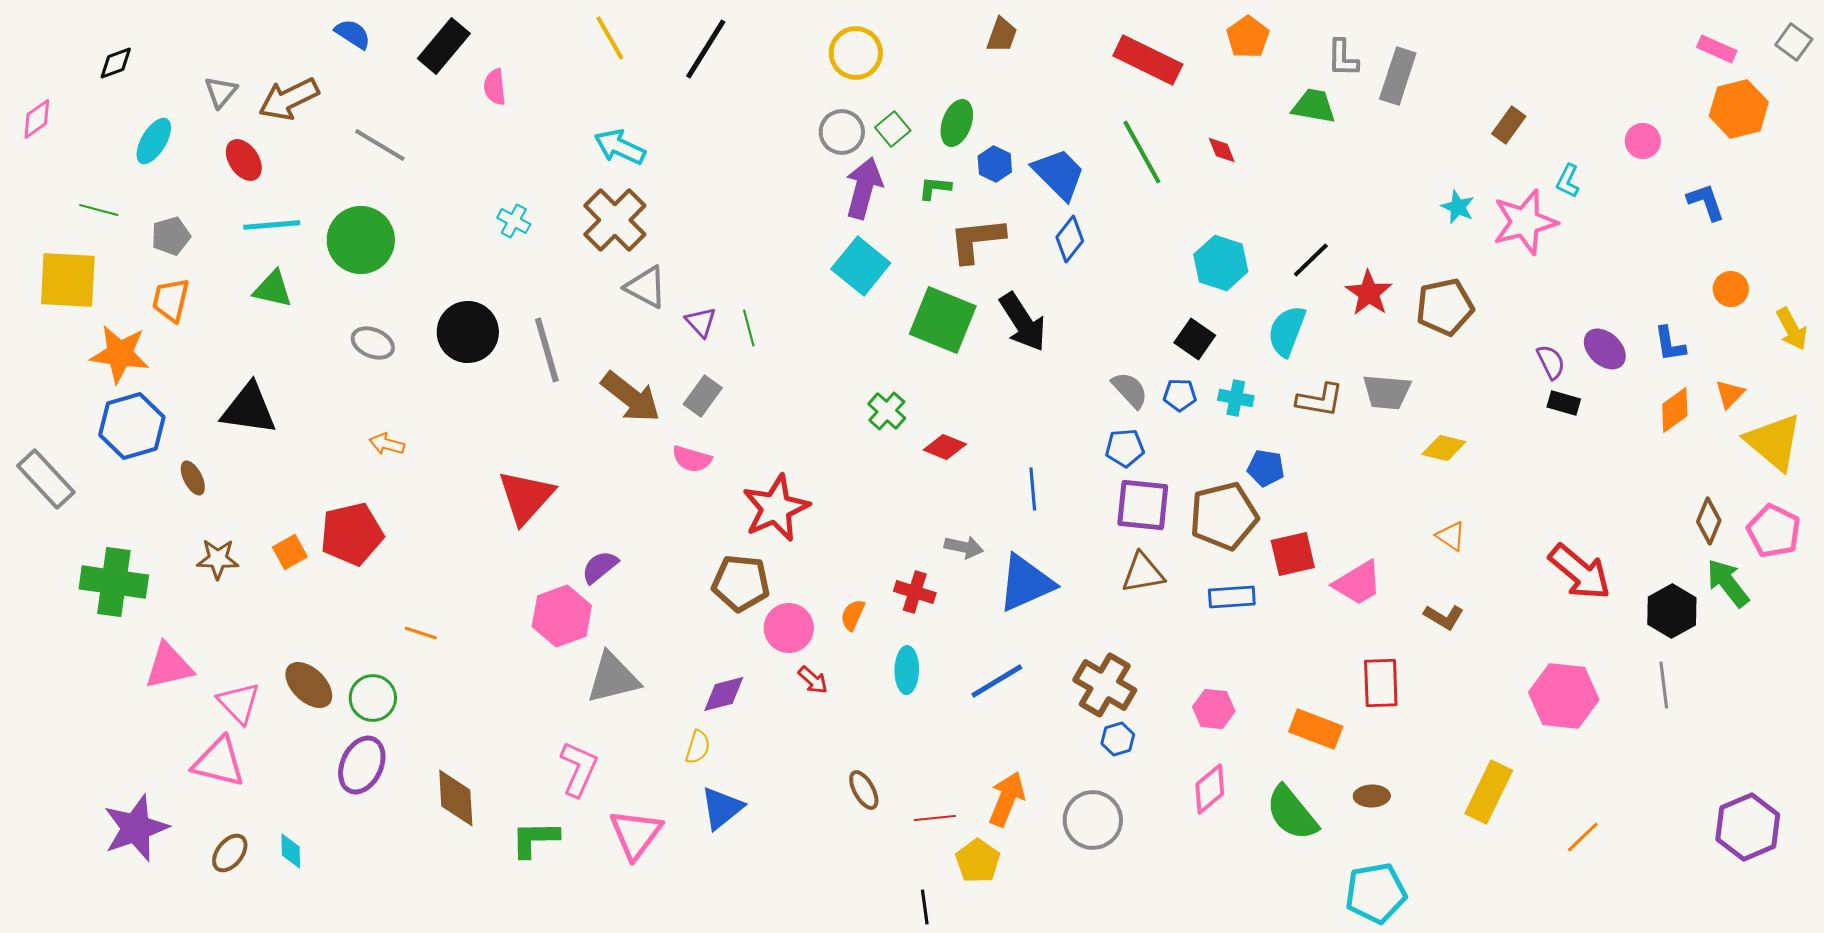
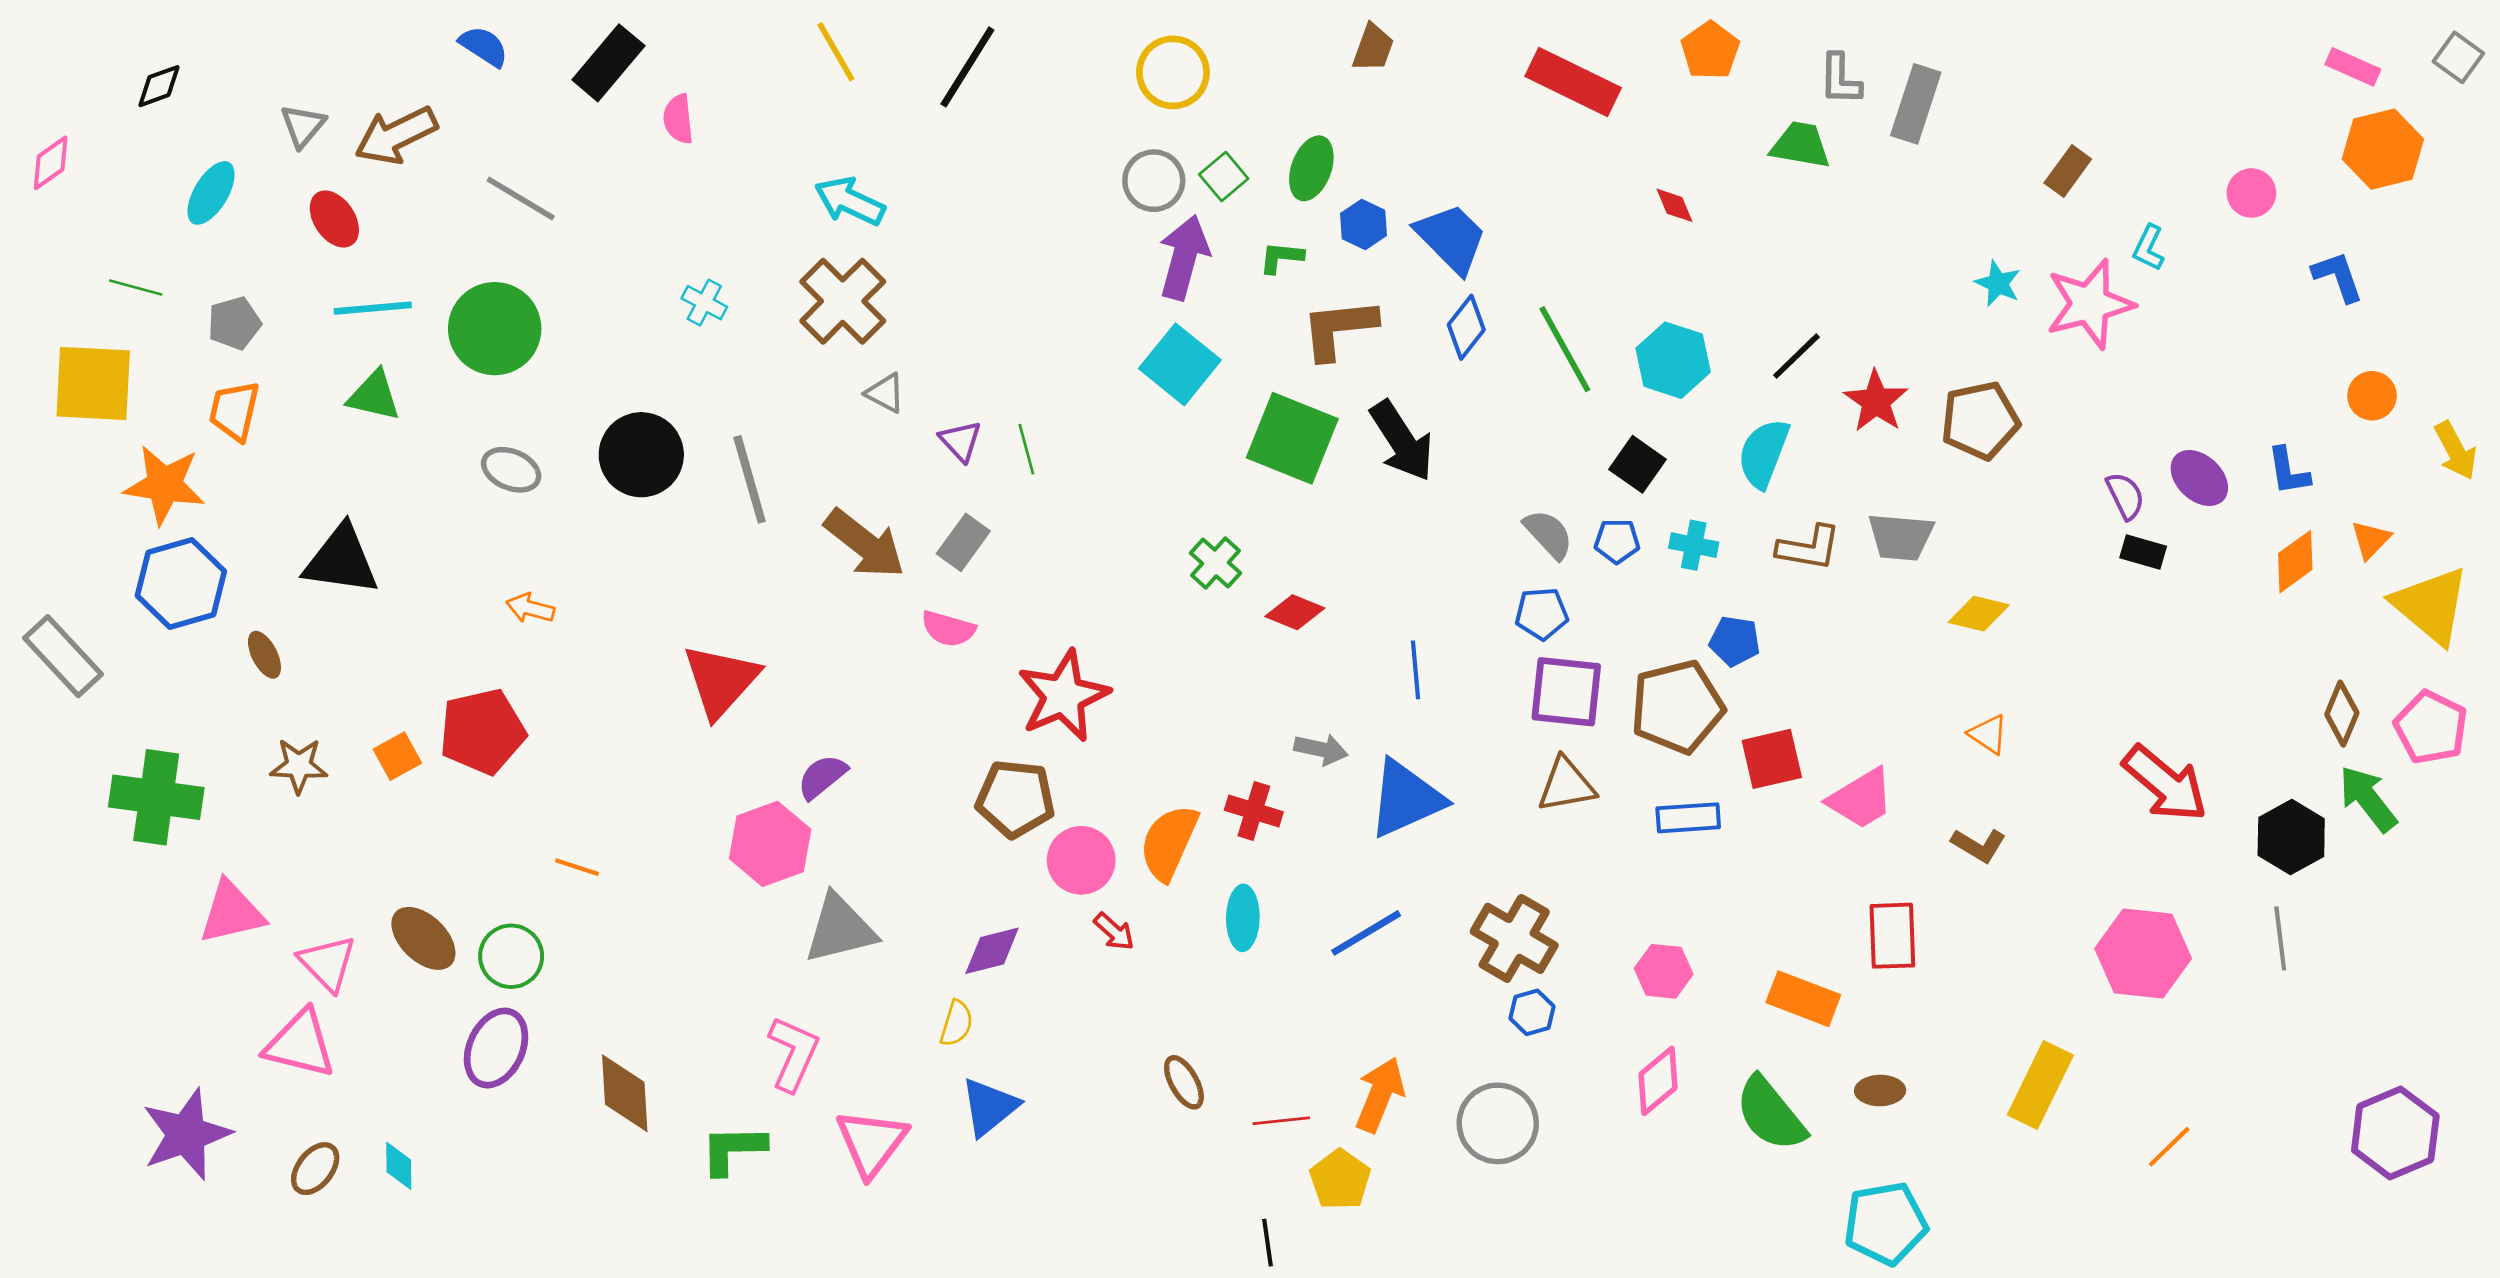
green line: (1142, 152) -> (1565, 349), moved
gray triangle: (646, 287) -> (885, 393), size x0.7
orange semicircle: (853, 615) -> (1169, 842), size x1.8

